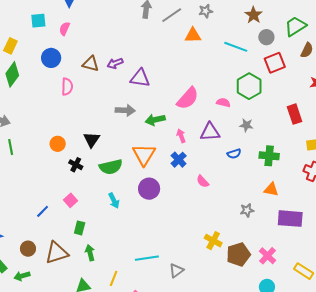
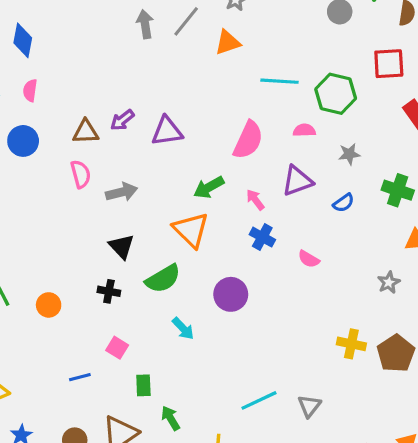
cyan line: (236, 47) -> (280, 81), moved
red square: (275, 63) -> (389, 64), moved, turned 35
pink semicircle: (67, 87) -> (81, 174), moved
gray arrow: (125, 110) -> (122, 192), moved
orange circle: (58, 144) -> (49, 305), moved
orange triangle: (144, 155) -> (191, 230), moved
green cross: (269, 156) -> (398, 190), turned 30
blue line: (43, 211) -> (80, 377), turned 48

